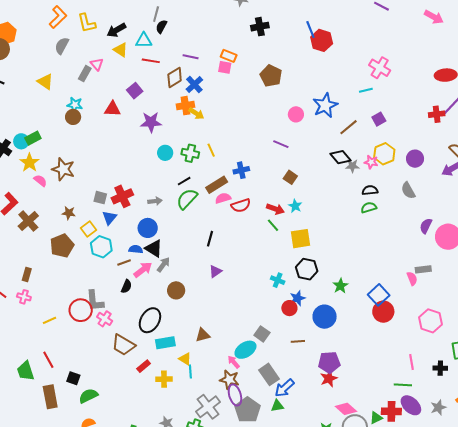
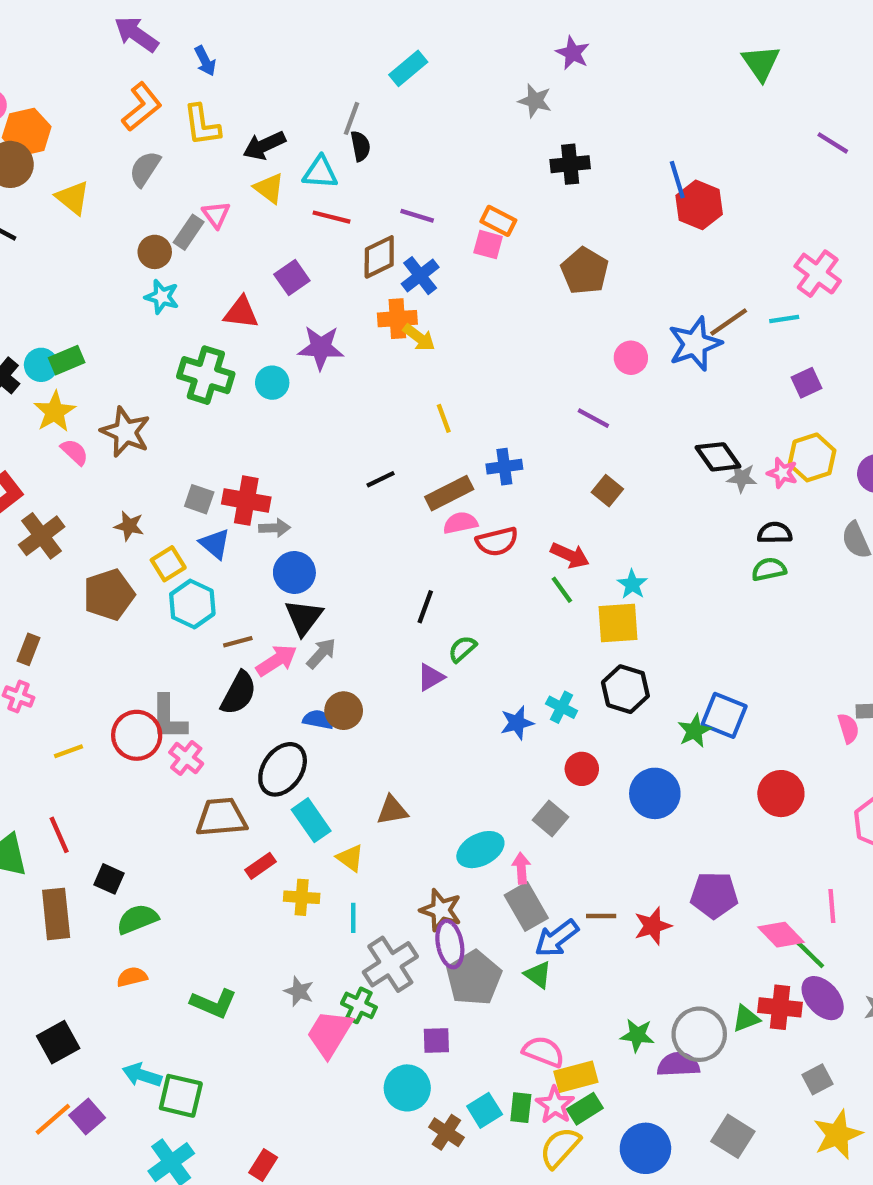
black semicircle: (161, 27) -> (360, 146), turned 136
yellow triangle: (45, 82) -> (73, 198), moved
brown circle: (73, 117) -> (155, 252), moved
brown line: (348, 127) -> (729, 322), moved
cyan circle: (165, 153) -> (272, 383), moved
green cross: (190, 153) -> (206, 375), moved, size x1.4
red cross: (122, 196) -> (246, 501), turned 30
green semicircle: (187, 199) -> (462, 649), moved, size x0.6
gray arrow: (155, 201) -> (274, 528), moved
cyan star: (295, 206) -> (632, 584), moved
blue triangle: (109, 218) -> (215, 544), turned -35
black triangle: (154, 248) -> (304, 617), turned 30
blue semicircle: (136, 249) -> (318, 720), moved
black semicircle: (126, 286) -> (239, 693), size x1.5
blue square: (379, 295) -> (724, 715), moved, turned -30
blue star: (298, 298) -> (517, 723), moved
gray square: (262, 334) -> (550, 819), moved
brown line: (298, 341) -> (601, 916), moved
cyan rectangle: (165, 343) -> (311, 820), turned 60
brown trapezoid: (123, 345) -> (221, 817), turned 140
pink arrow: (234, 362) -> (521, 868), moved, turned 32
purple pentagon: (329, 362) -> (714, 895), moved
cyan line: (190, 371) -> (353, 918), moved
green line: (403, 385) -> (809, 953), turned 36
green triangle: (277, 406) -> (538, 975), turned 40
pink diamond: (346, 409) -> (781, 935), moved

